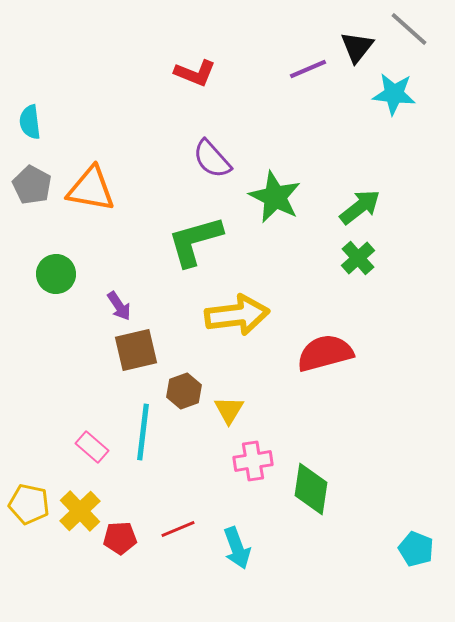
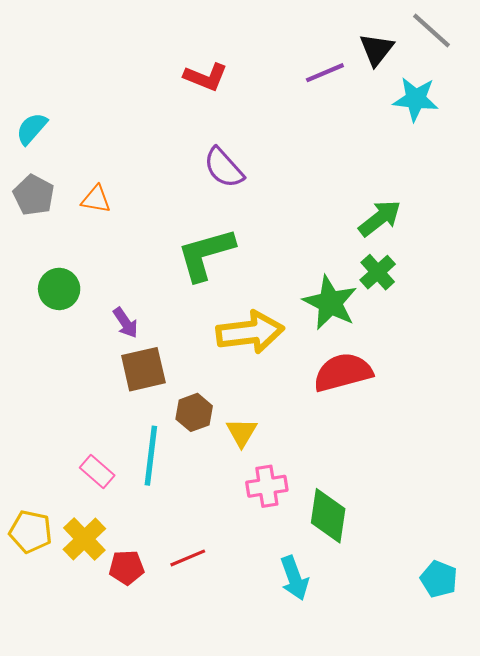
cyan semicircle: (30, 122) -> (32, 129), turned 48
orange triangle: (91, 189) -> (96, 199), size x0.6
green star: (275, 197) -> (330, 303), moved
cyan arrow: (237, 548) -> (294, 578), moved

